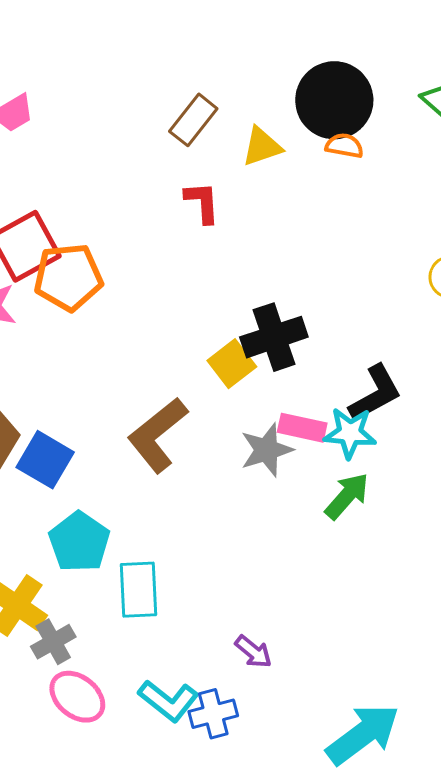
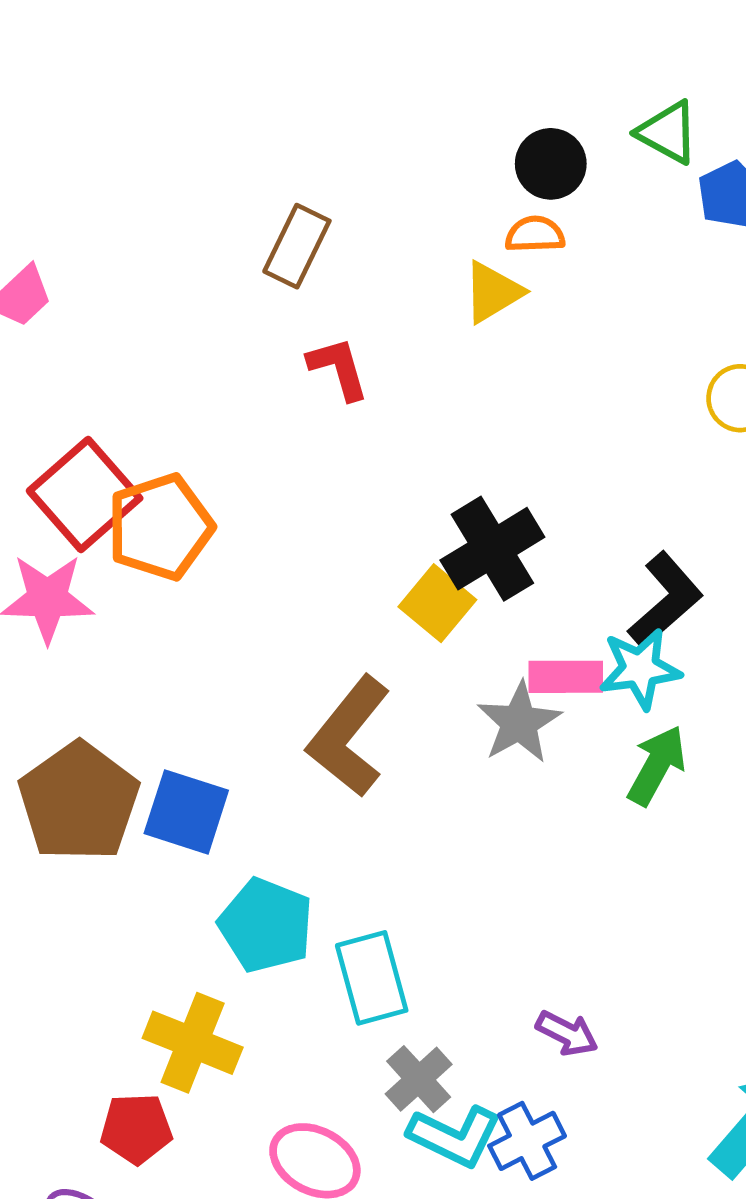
black circle: (334, 100) -> (551, 164), moved, size x0.6
yellow triangle: (262, 147) -> (493, 292), moved
gray cross: (53, 642) -> (419, 1079), moved

